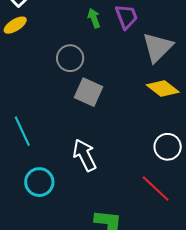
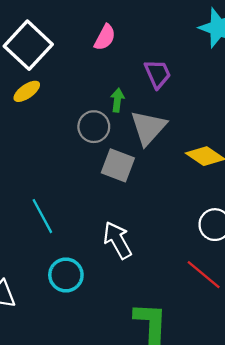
green arrow: (94, 18) -> (117, 100), moved, turned 30
gray triangle: (157, 47) -> (148, 128), moved

